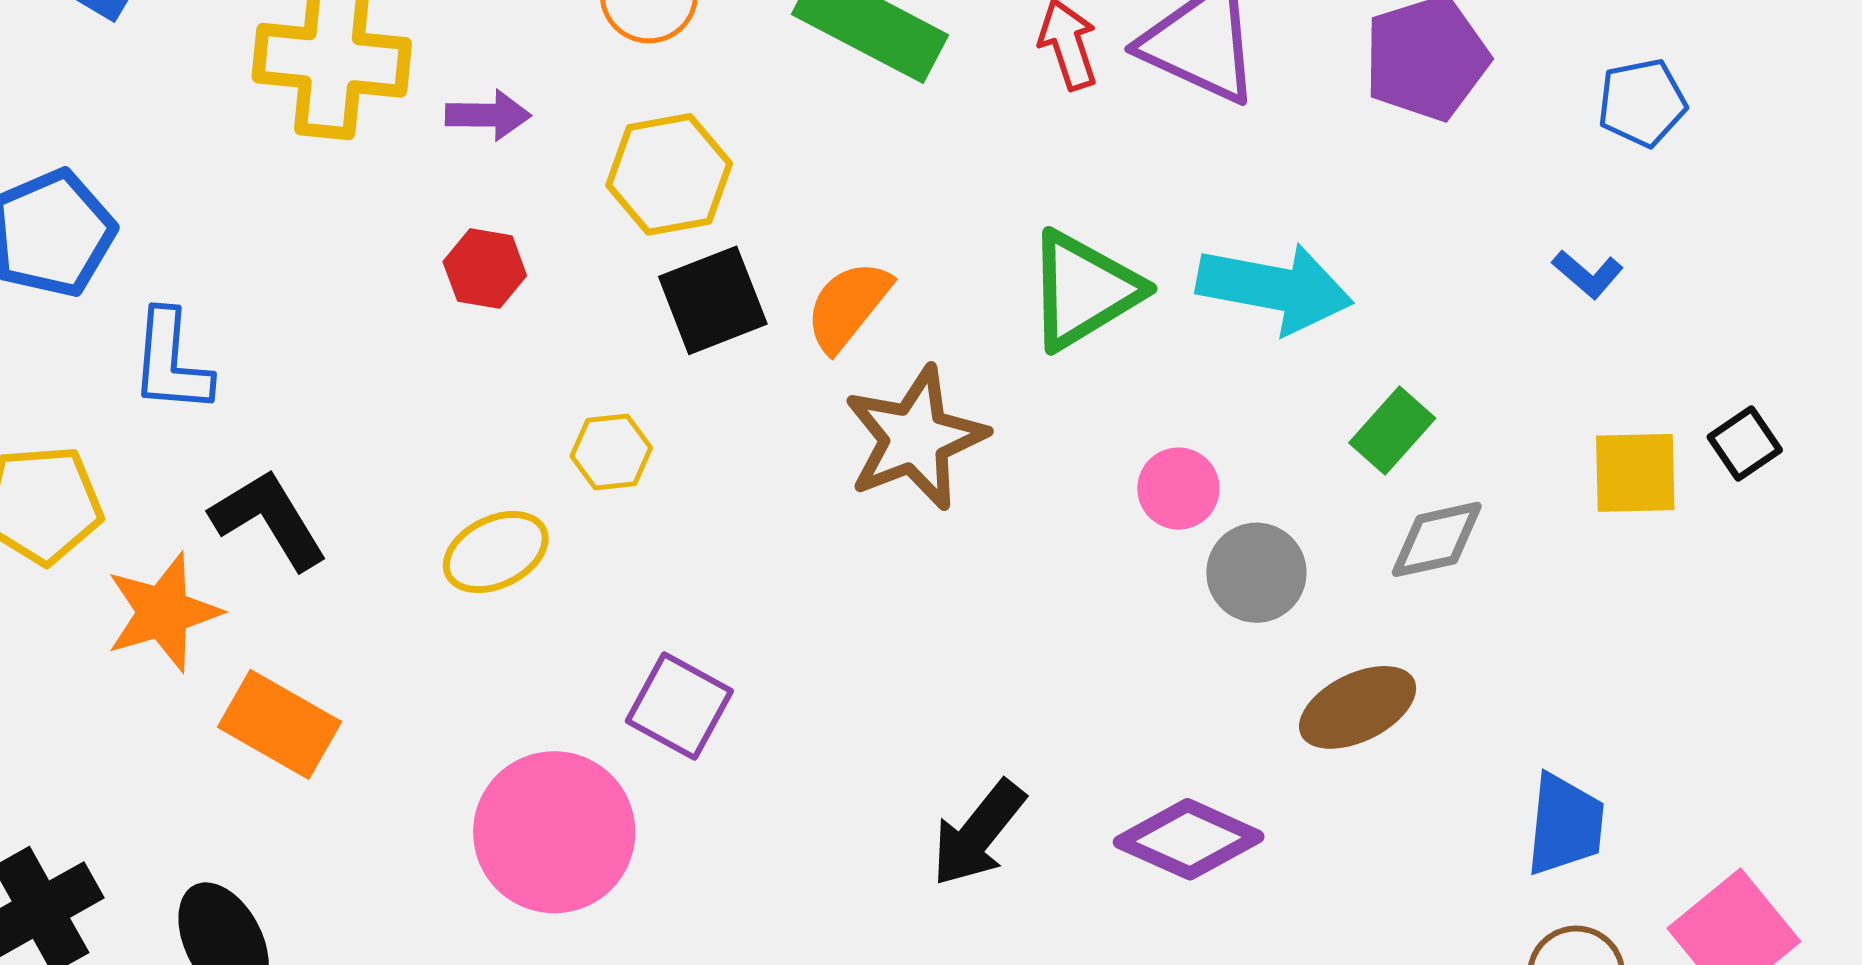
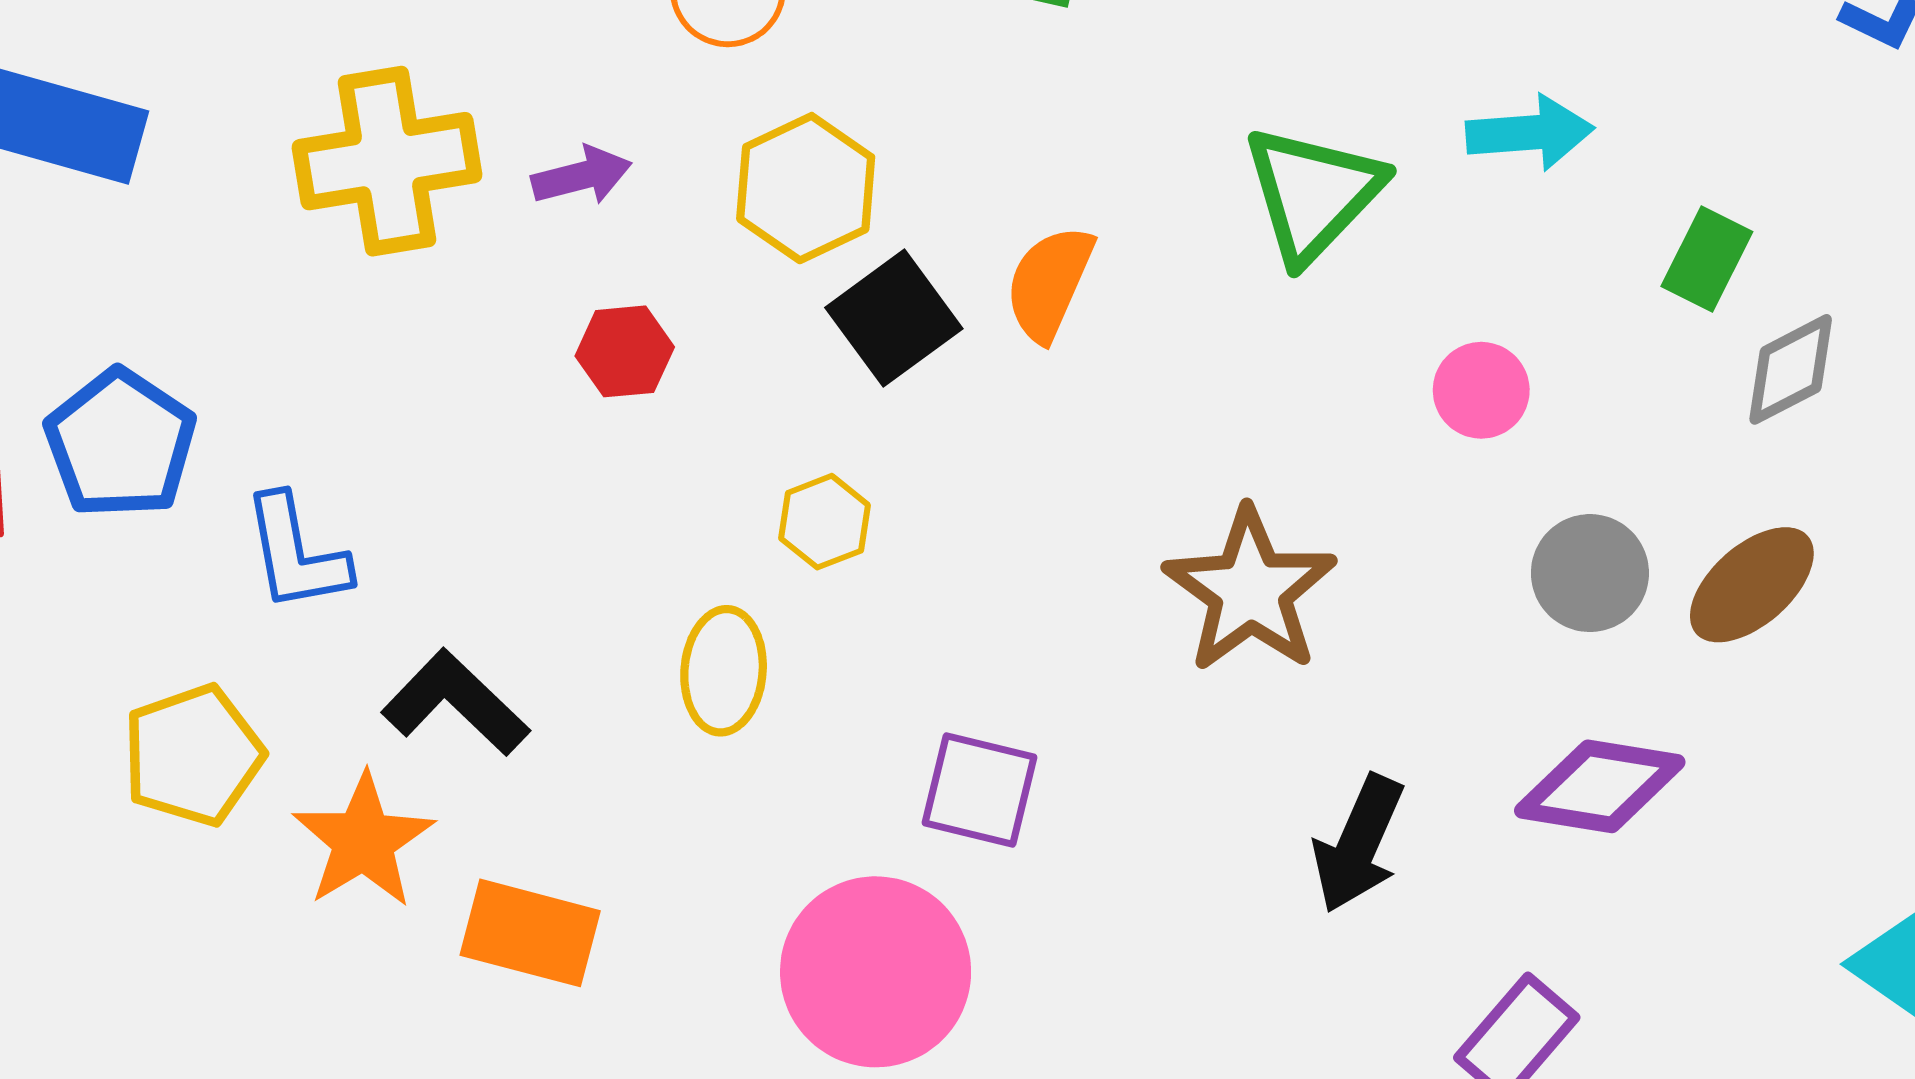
cyan arrow: (1275, 288) -> (1530, 133), size x0.7
brown star: (915, 438) -> (1250, 591), moved
yellow ellipse: (496, 552) -> (724, 671), turned -44
gray circle: (1256, 573) -> (1590, 573), moved

